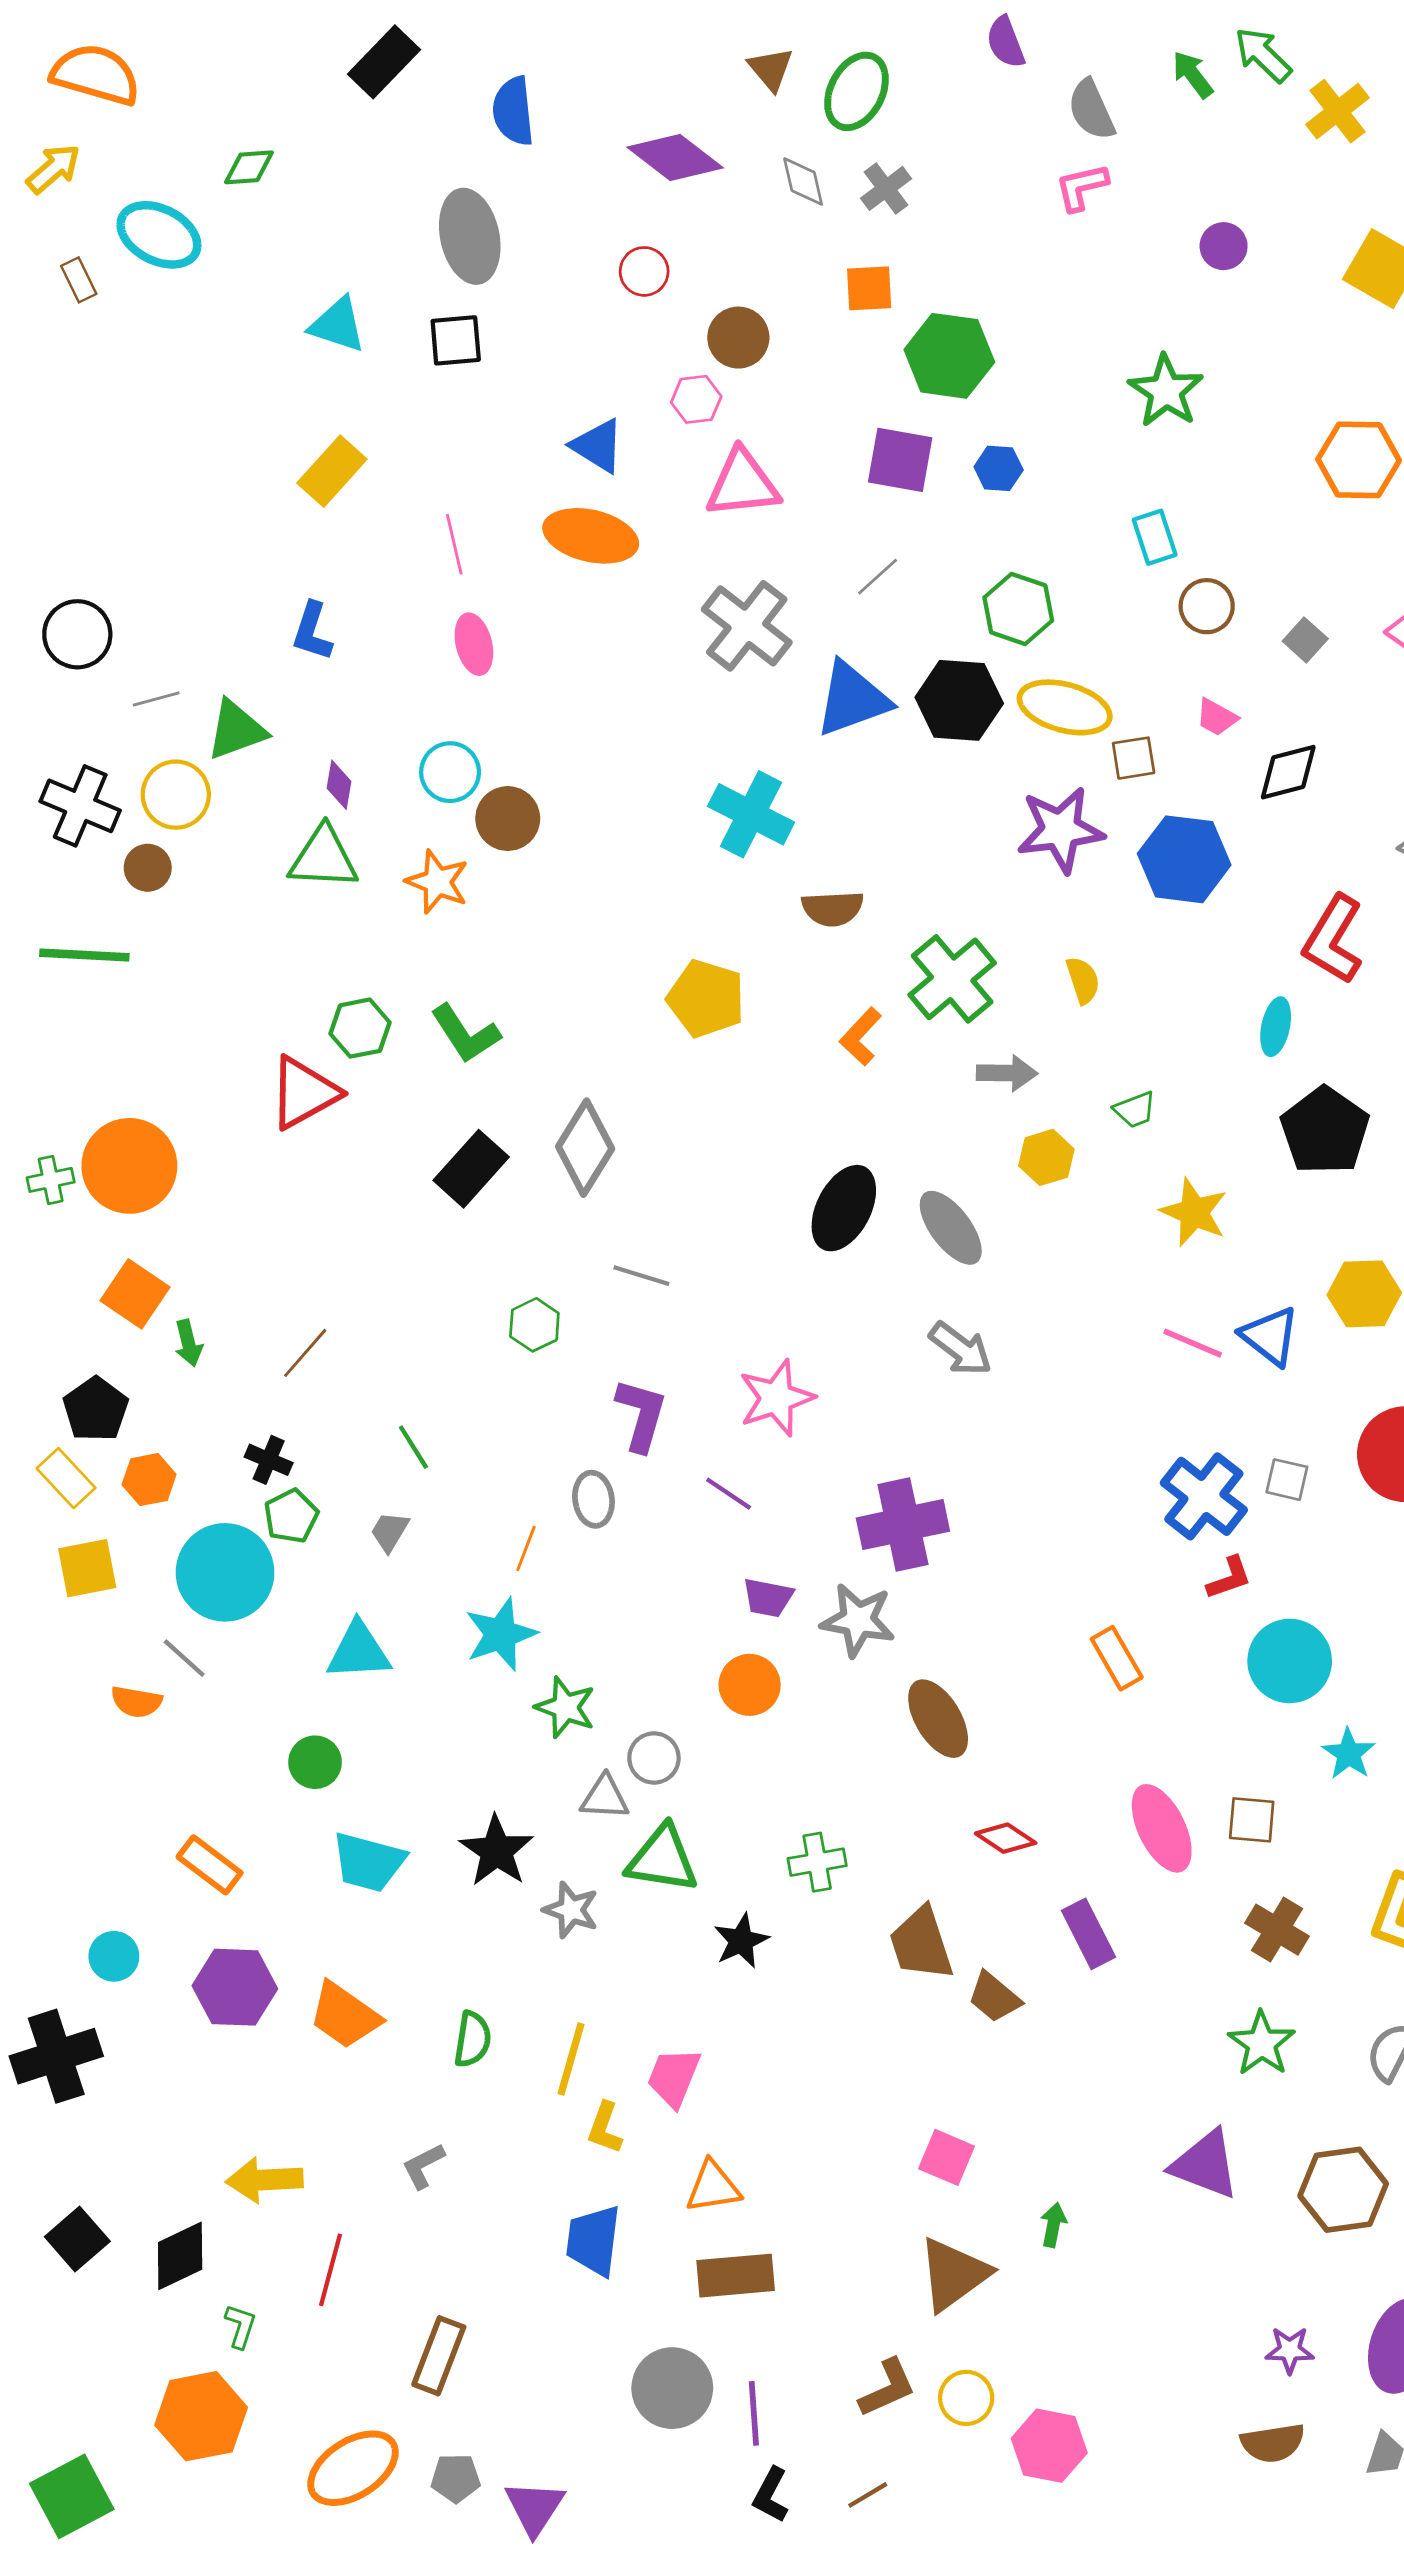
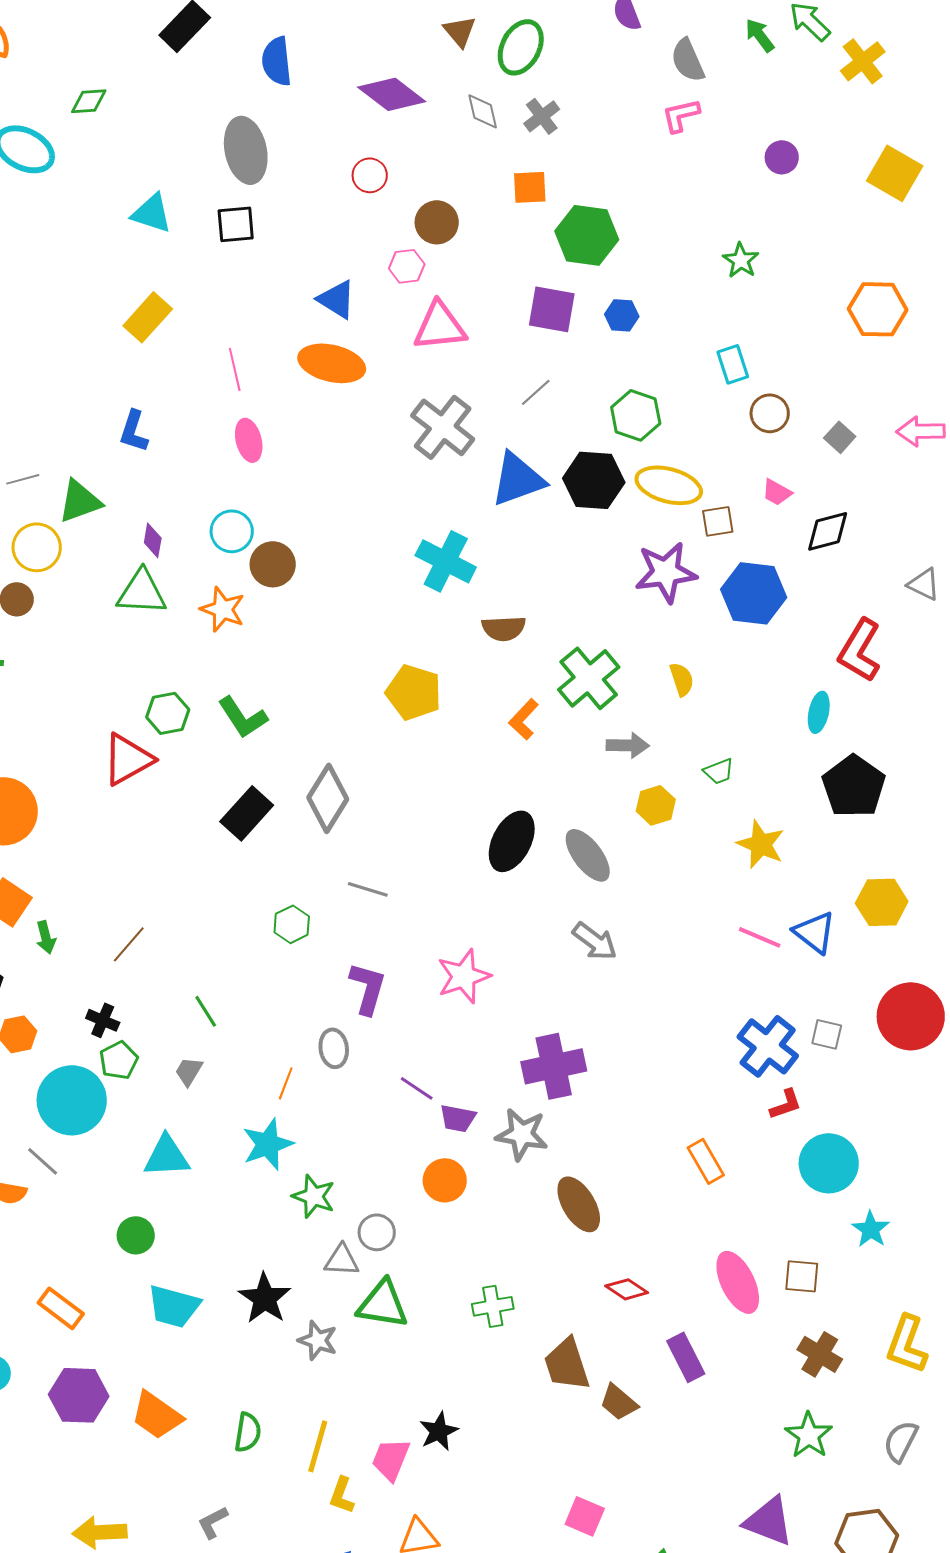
green star: (1166, 391) -> (741, 260), size x0.7
purple line: (729, 1494) -> (417, 1088), moved
black star: (741, 1941) -> (439, 1431), moved

